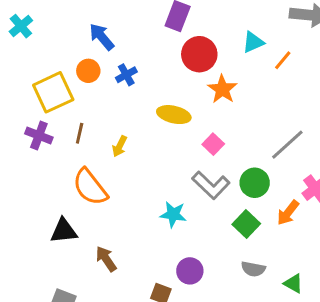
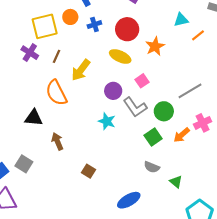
red circle: (199, 54) -> (127, 29), moved
yellow arrow: (120, 146) -> (81, 70), size x1.6
purple circle: (190, 271) -> (113, 91), moved

